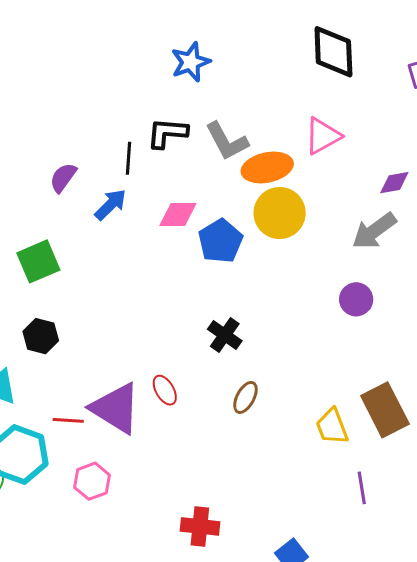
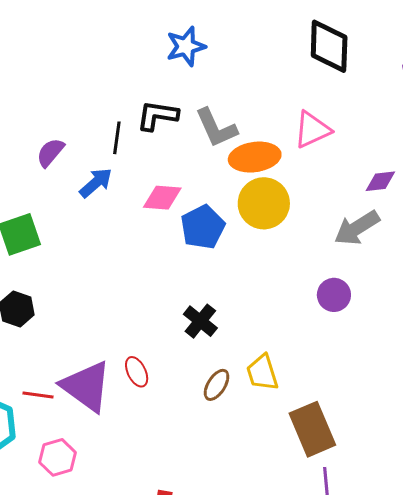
brown rectangle: (385, 410) -> (312, 429), moved
yellow trapezoid: (332, 427) -> (262, 373), moved

